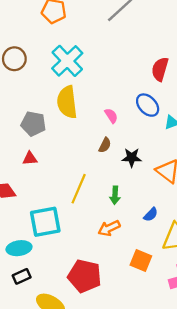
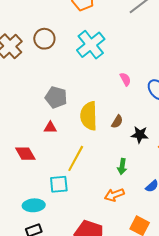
yellow semicircle: (67, 102) -> (89, 116), moved
pink semicircle: (111, 116) -> (125, 79), moved
yellow line: (79, 189) -> (76, 158), moved
cyan square: (45, 222) -> (59, 184), size x0.7

